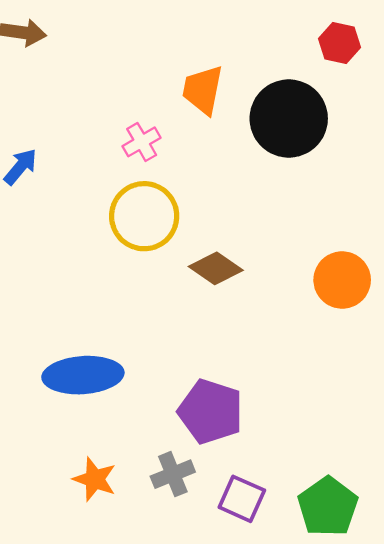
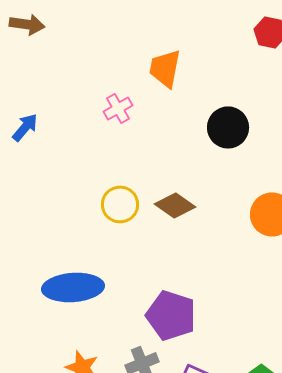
black circle: (289, 119) -> (228, 127), moved, size x0.7
yellow circle: (144, 216) -> (120, 204), moved, size x0.7

